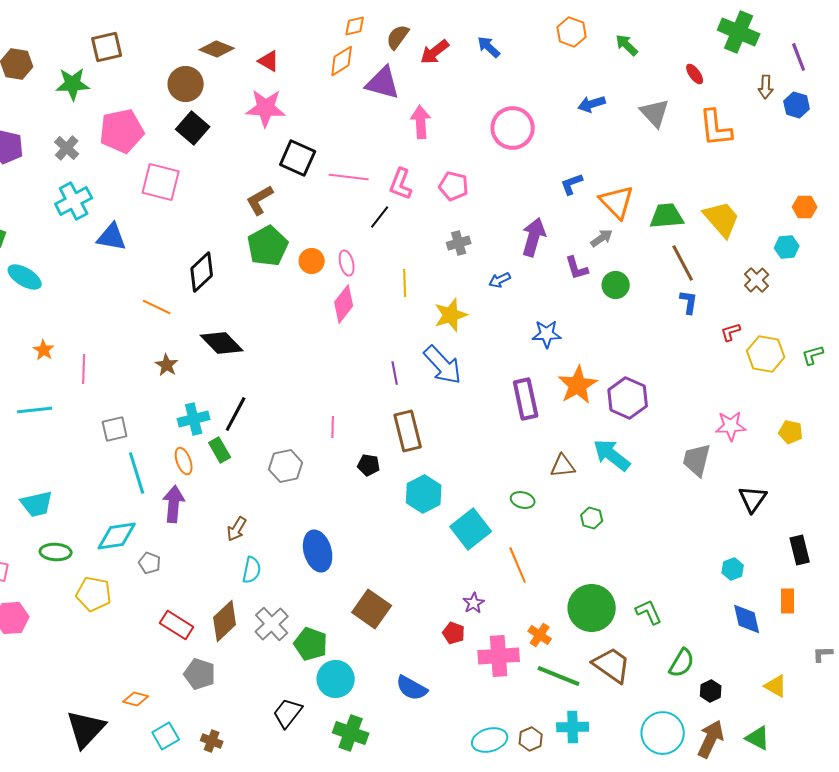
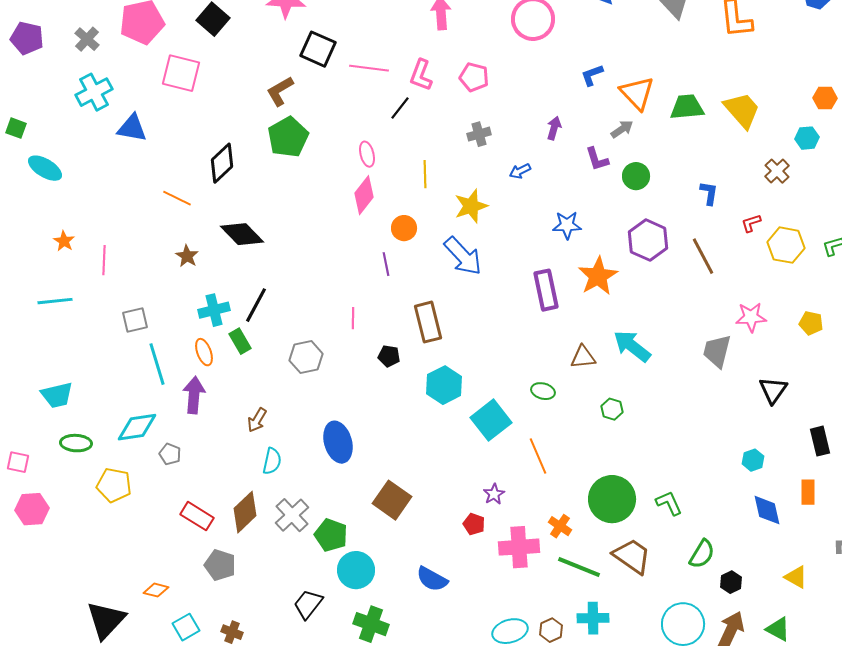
purple arrow: (534, 237) -> (554, 128), size x0.6
orange circle: (312, 261) -> (404, 228), moved
brown line: (683, 263) -> (703, 256), moved
purple line: (395, 373) -> (386, 264), moved
purple hexagon: (628, 398) -> (648, 240), moved

